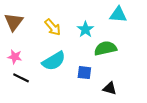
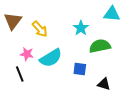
yellow arrow: (53, 27) -> (40, 29), moved
pink star: (15, 57) -> (27, 54), moved
black line: (21, 78) -> (20, 74), turned 42

